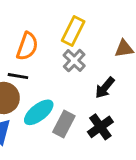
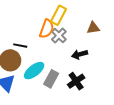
orange semicircle: (27, 46) -> (47, 29), moved
black arrow: (105, 88) -> (80, 54), turned 35

